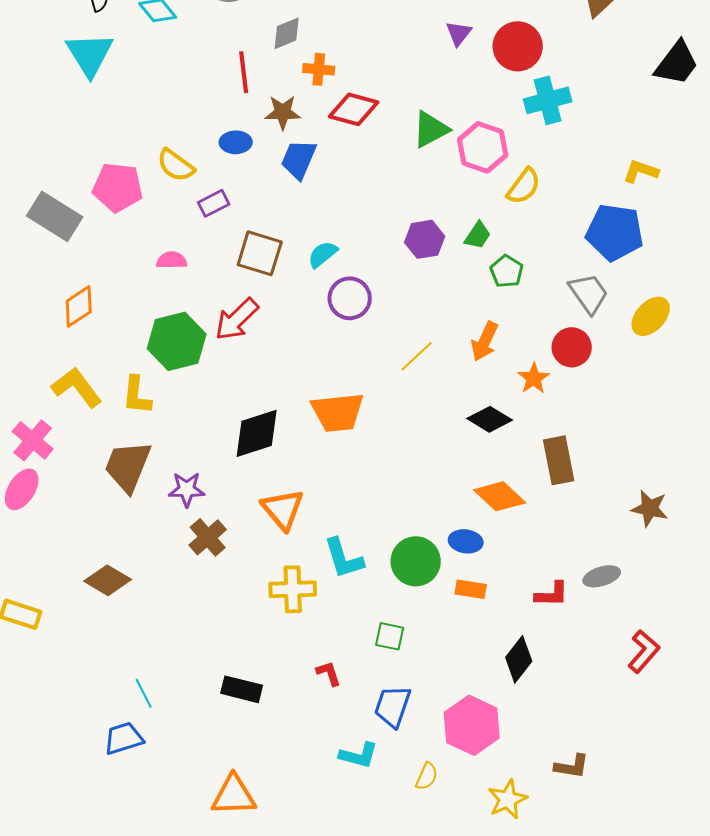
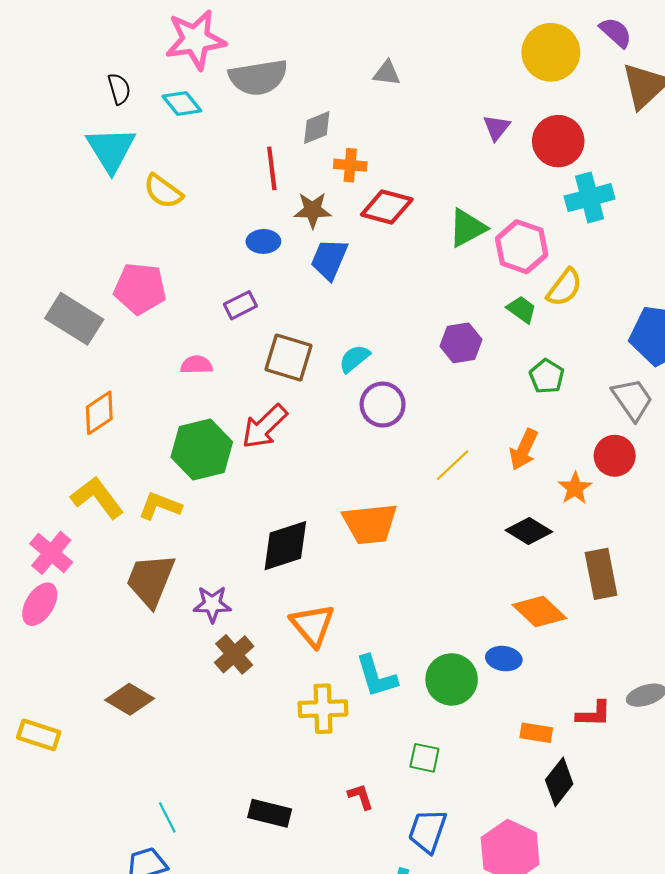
yellow semicircle: (176, 165) -> (163, 191), moved
green trapezoid: (478, 235) -> (522, 309), moved, turned -88
yellow L-shape: (137, 395) -> (160, 506), turned 105
orange rectangle: (471, 589) -> (536, 733), moved

